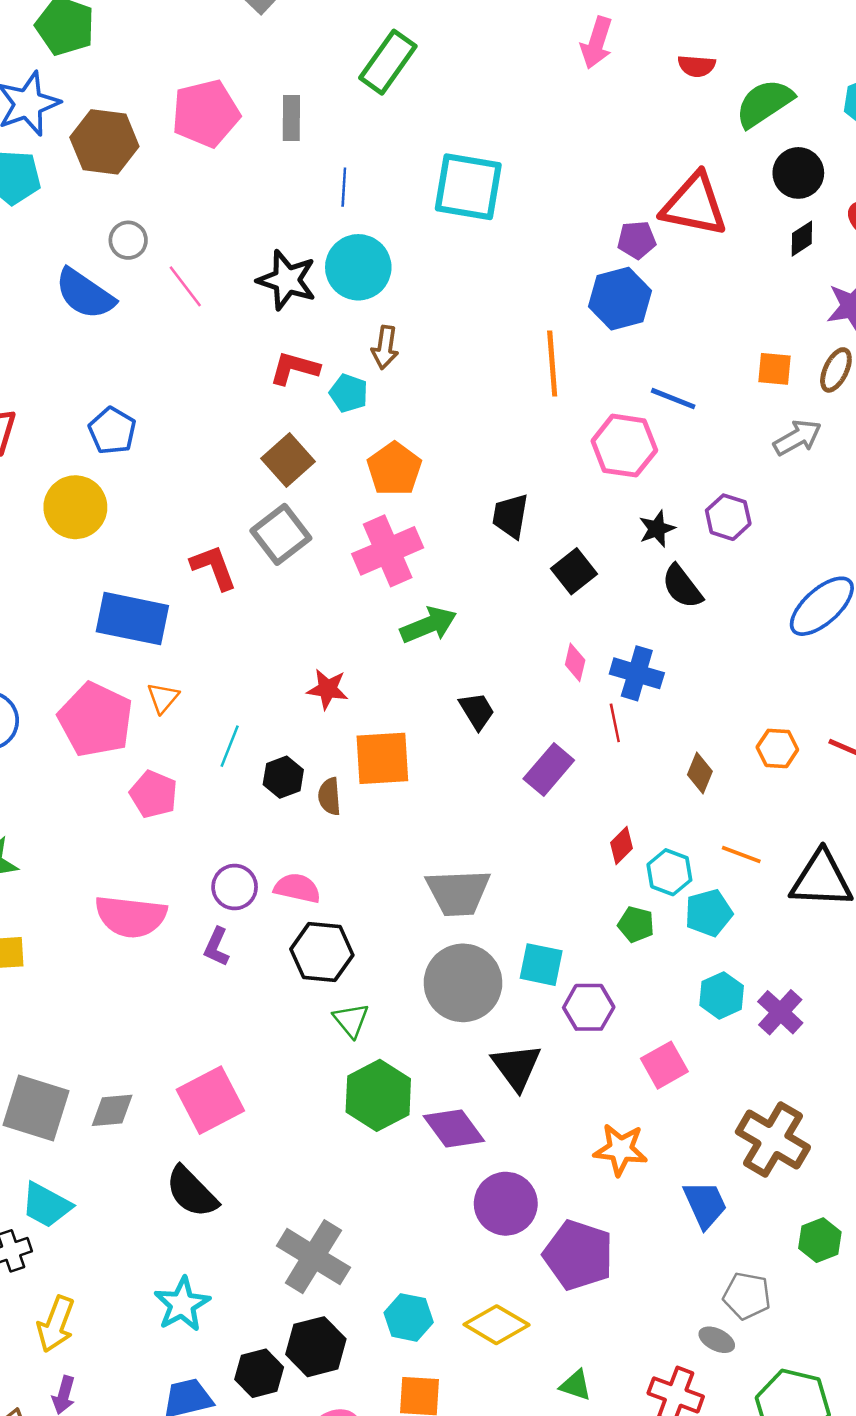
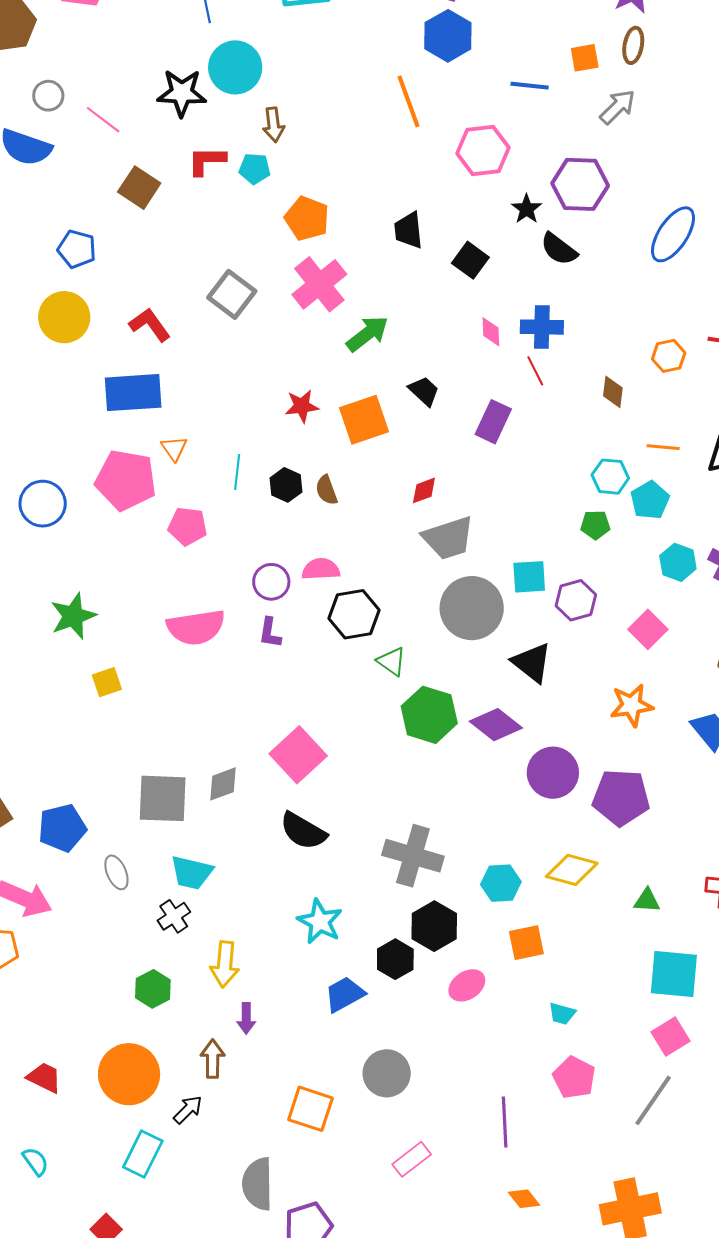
blue line: (673, 399) -> (530, 86), moved
brown square: (288, 460) -> (139, 188), moved
purple hexagon: (728, 517) -> (580, 184), size x1.5
red L-shape: (214, 567) -> (150, 325), moved
orange square: (382, 758) -> (364, 420), moved
red diamond: (621, 845) -> (424, 490), moved, turned 40

